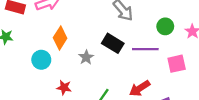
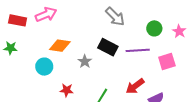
orange diamond: (60, 38) -> (60, 46), turned 70

